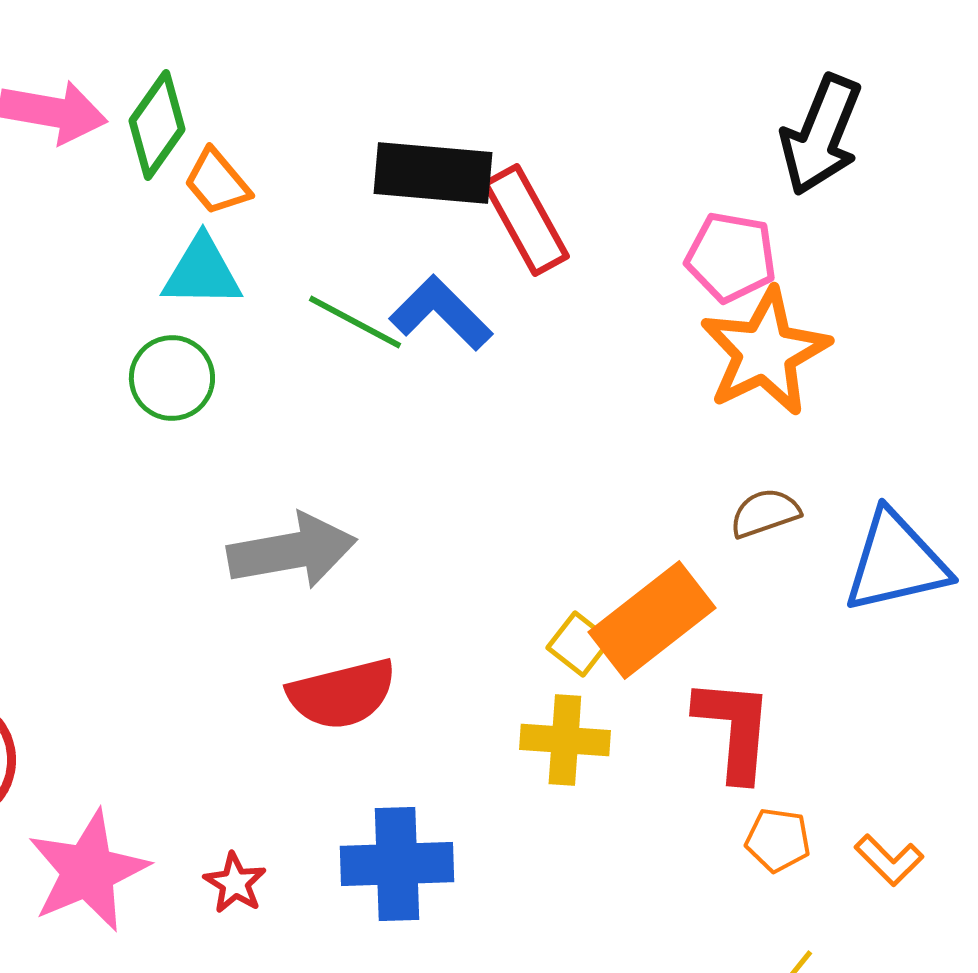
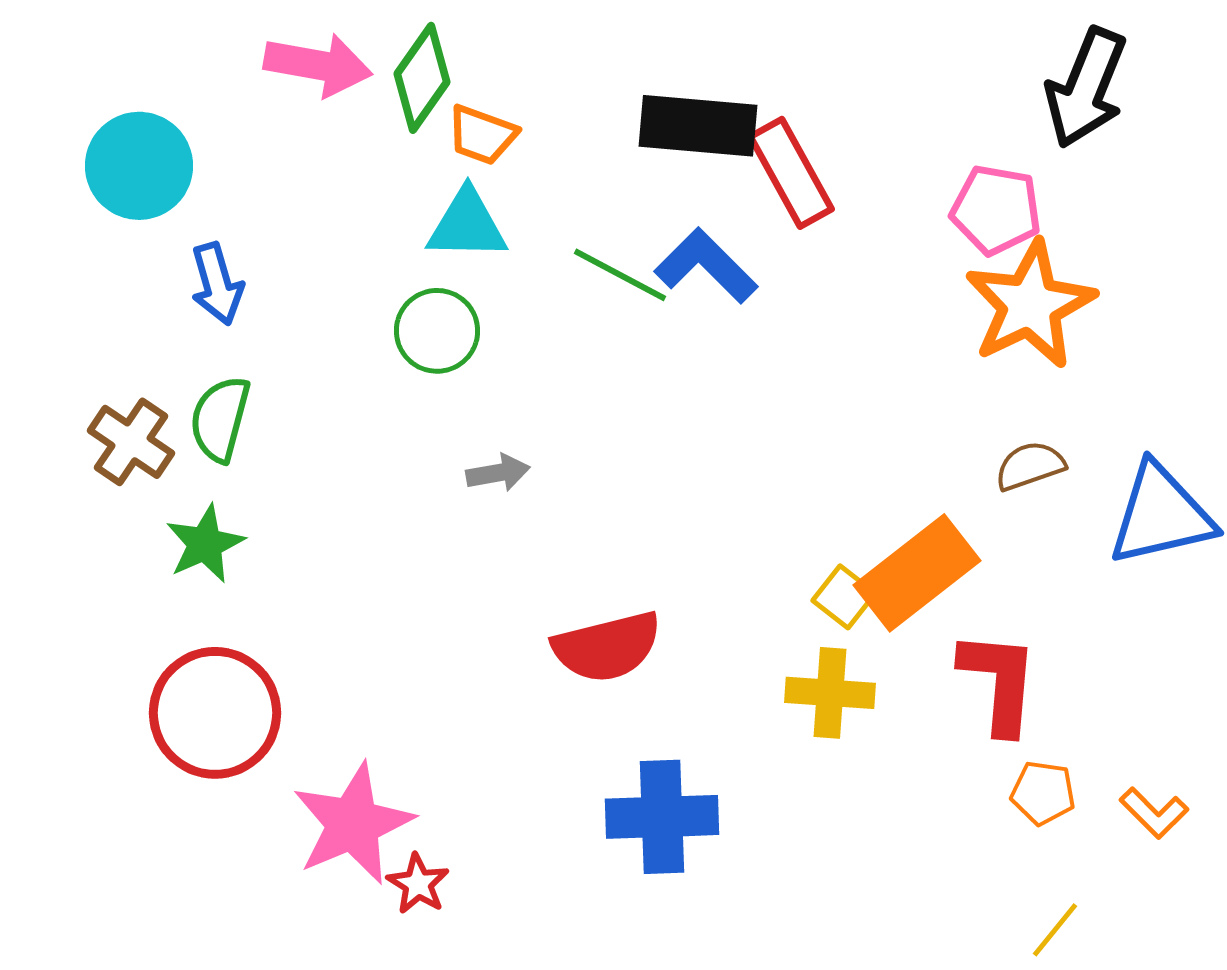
orange trapezoid: (217, 182) -> (482, 135), turned -30
gray arrow: (292, 551) -> (498, 473), moved, size x0.5
red star: (235, 883) -> (418, 884), moved

